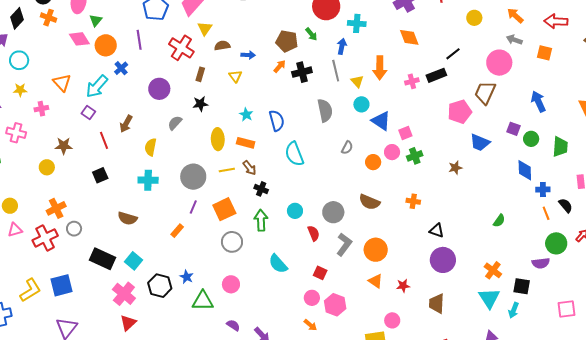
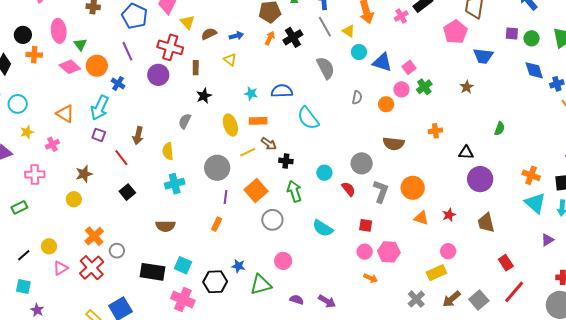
purple circle: (159, 89) -> (158, 75), moved
blue semicircle: (277, 121) -> (282, 91), turned -60
green semicircle: (499, 221) -> (500, 129), moved

